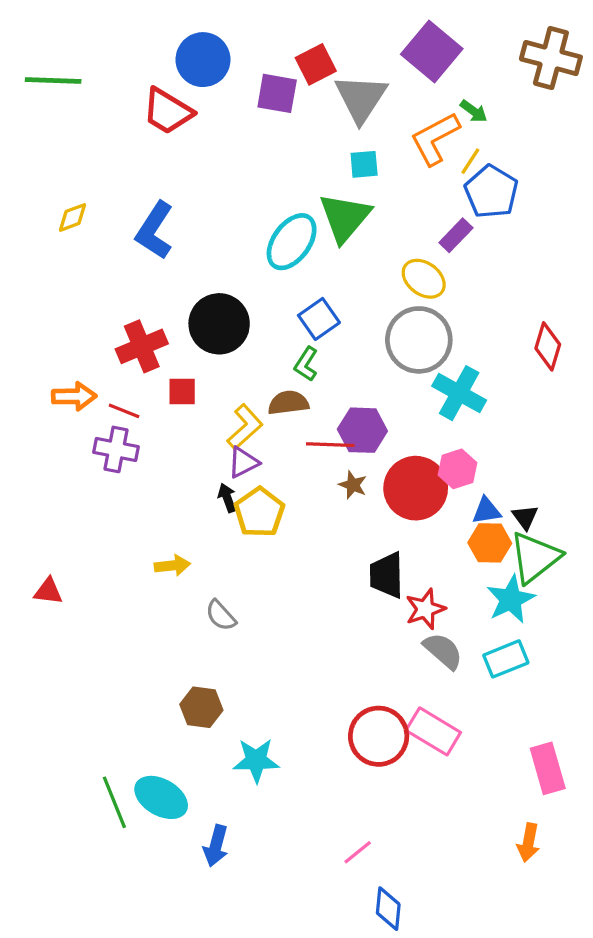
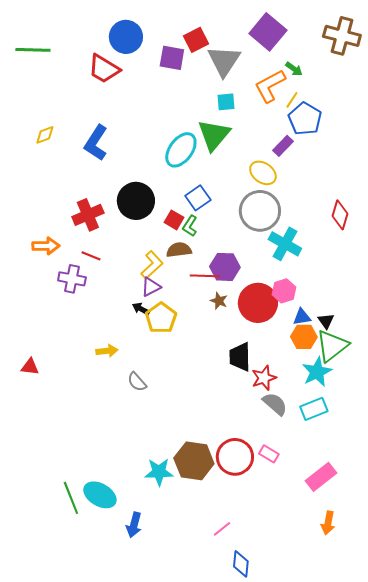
red square: (182, 391) -> (174, 220), moved, turned 30
red line: (124, 411) -> (91, 256), moved
black arrow: (227, 498) -> (141, 309), turned -42
brown hexagon: (201, 707) -> (194, 461), moved, size x1.5
pink rectangle: (433, 731) -> (269, 454), size x0.6
pink rectangle: (548, 768) -> (321, 477), moved, turned 68

